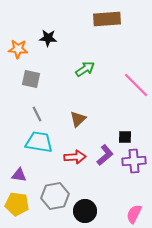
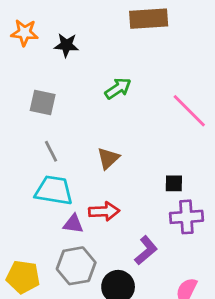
orange star: (18, 49) -> (24, 33), moved
purple L-shape: (105, 155) -> (146, 250), moved
purple triangle: (19, 175) -> (73, 224), moved

